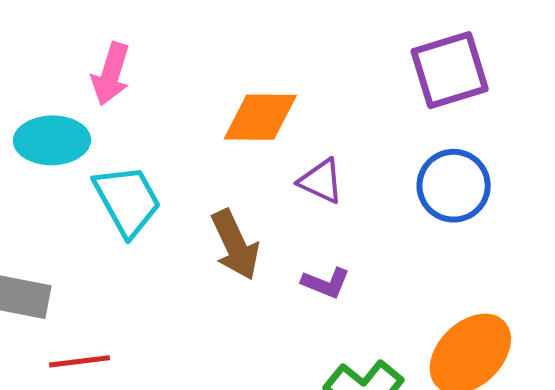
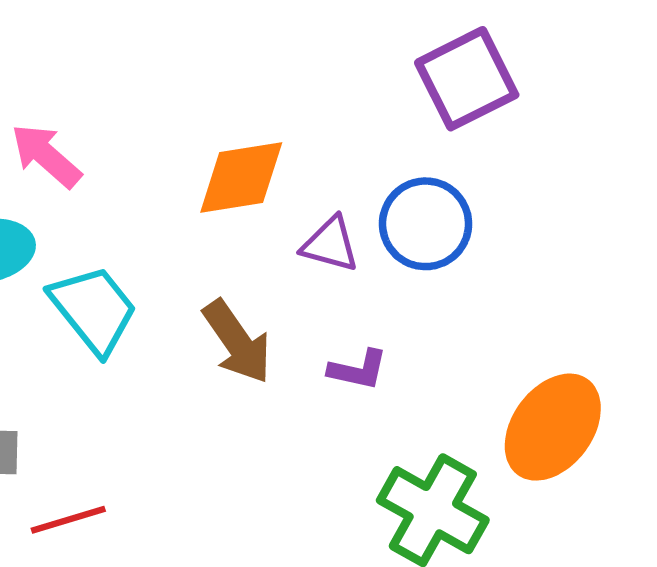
pink arrow: (111, 74) -> (46, 156), turned 124
blue circle: (454, 186) -> (426, 224), moved

